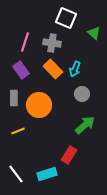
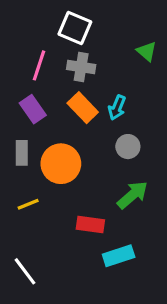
white square: (66, 18) -> (75, 28), moved
red rectangle: (69, 155) -> (90, 225), moved, turned 66
cyan rectangle: (47, 174) -> (119, 256), moved

